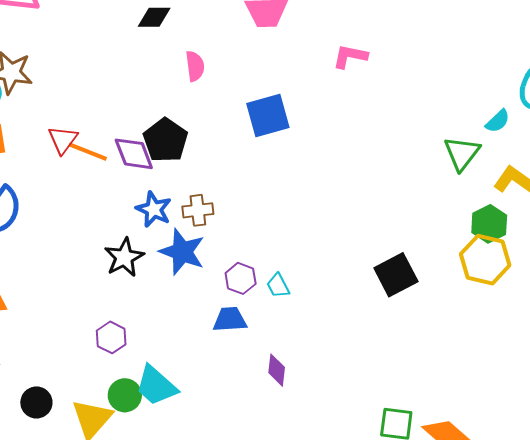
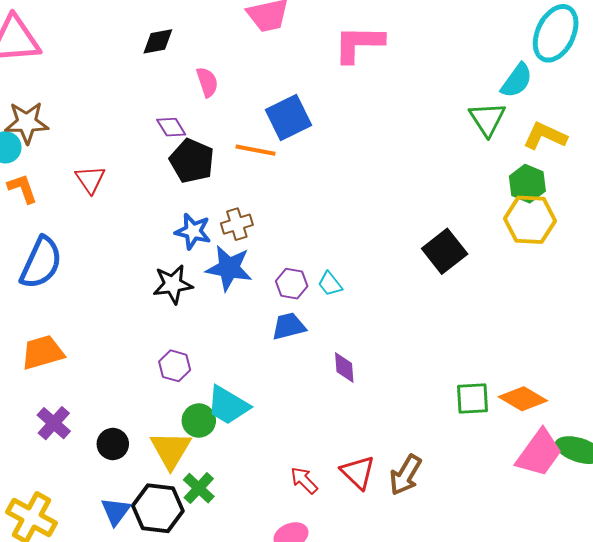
pink L-shape: (350, 56) -> (359, 44), size x1.5
cyan semicircle: (498, 121) -> (517, 81), size x1.4
orange line: (88, 152) -> (256, 150), moved
purple diamond: (134, 154) -> (171, 127), moved, size x0.7
black star: (124, 257) -> (173, 284), turned 30

